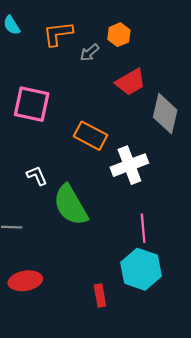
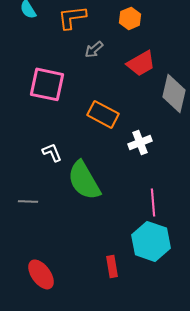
gray arrow: (89, 53) -> (94, 49), moved
white cross: (129, 165) -> (140, 142), size x0.7
red ellipse: (25, 281) -> (41, 274), moved, turned 64

